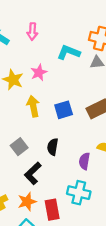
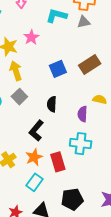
yellow arrow: (33, 106) -> (16, 71), moved
gray square: (19, 147) -> (19, 97), moved

